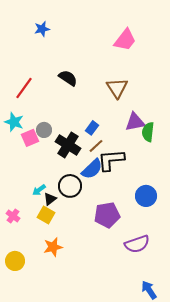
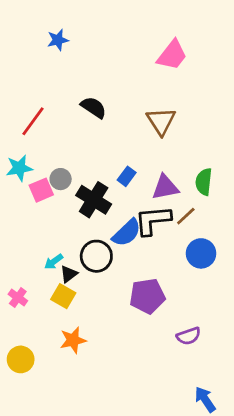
cyan star: (14, 122) -> (19, 168), turned -30
purple triangle: (135, 122) -> (165, 187), moved
brown line: (96, 146) -> (186, 216), moved
blue circle: (146, 196) -> (201, 253), moved
purple semicircle: (137, 244) -> (189, 336), size x0.7

